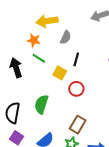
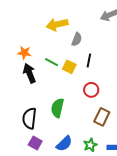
orange star: (34, 40) -> (24, 53), moved
yellow square: (60, 73) -> (69, 67), moved
brown rectangle: (78, 125) -> (102, 117), moved

